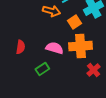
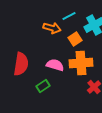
red semicircle: (20, 47) -> (21, 64), size x1.6

